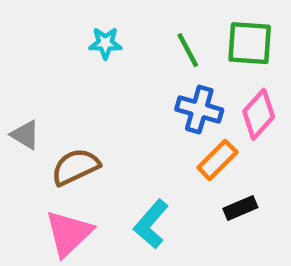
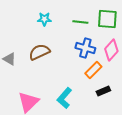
green line: (188, 50) -> (80, 22), turned -56
brown semicircle: (76, 167) -> (39, 52), moved

